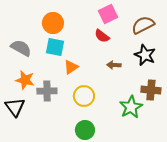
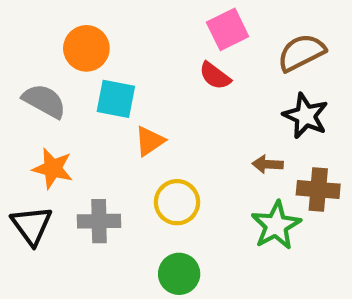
orange circle: (53, 23) -> (86, 48), moved
brown arrow: (114, 65) -> (268, 164), moved
gray cross: (47, 91) -> (99, 221), moved

